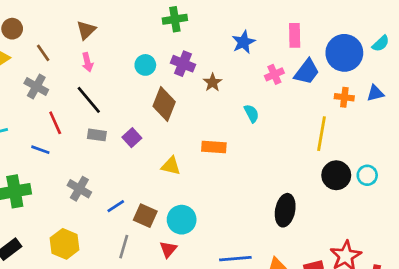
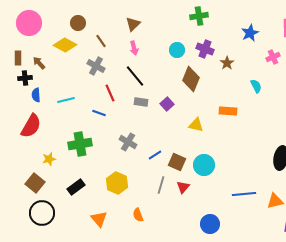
red triangle: (168, 249) -> (183, 187), moved

